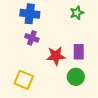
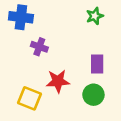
blue cross: (30, 14) -> (21, 17), moved
red star: (56, 56) -> (58, 81), moved

